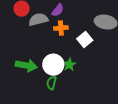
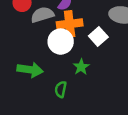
orange cross: (61, 28) -> (70, 24), size x1.5
white circle: (53, 65) -> (61, 42), moved

